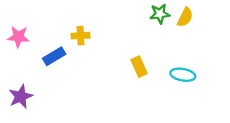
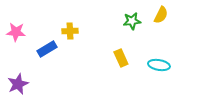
green star: (160, 14) -> (132, 21), moved

